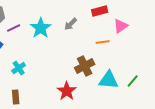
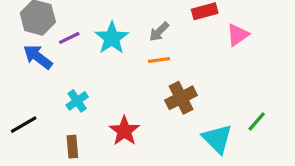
orange line: (103, 42) -> (159, 60), moved
cyan triangle: (109, 80) -> (217, 139), moved, turned 40
red star: (67, 91) -> (124, 131), moved

